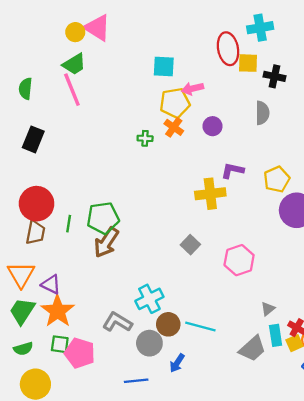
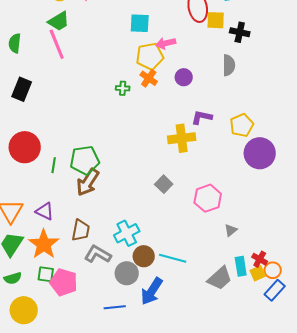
brown trapezoid: (35, 232) -> (81, 230), moved
purple triangle: (51, 284) -> (45, 211), moved
gray triangle: (268, 309) -> (231, 230), moved
blue arrow: (177, 363) -> (152, 291), size x1.6

